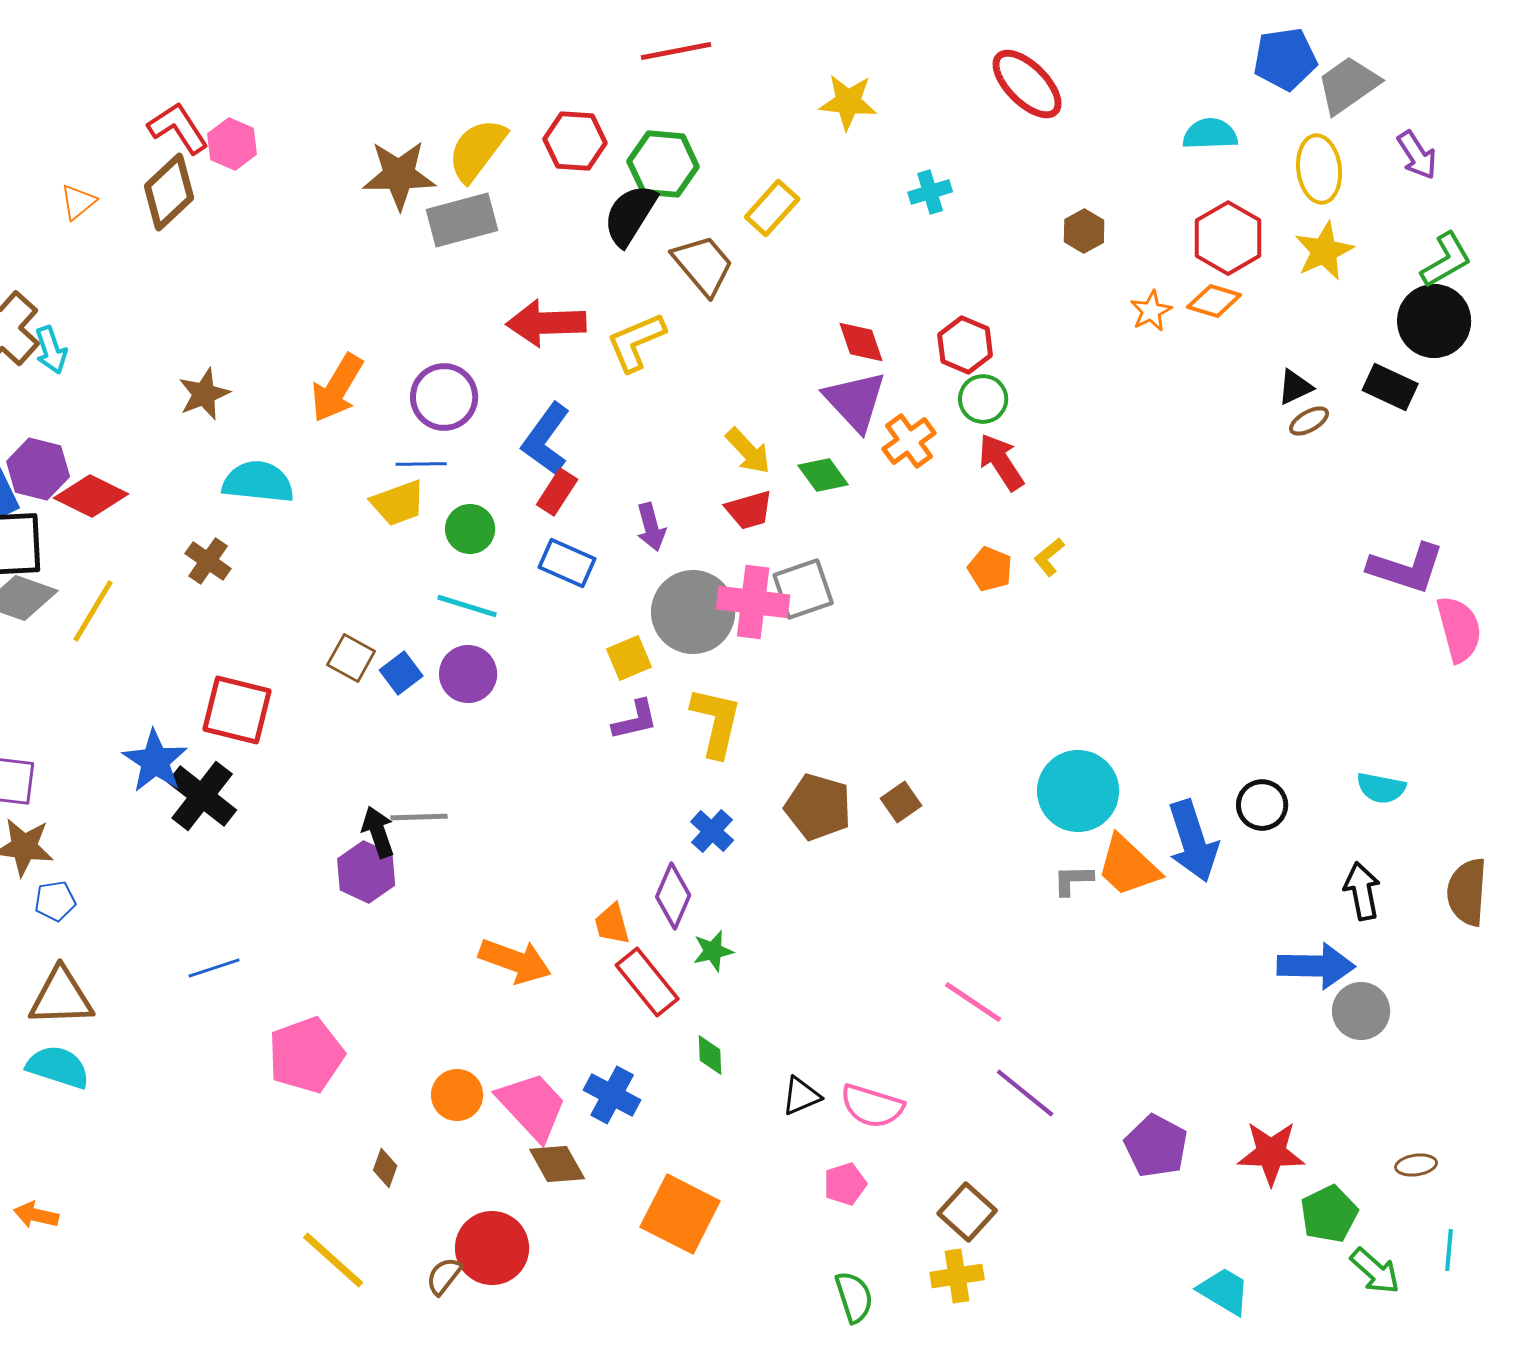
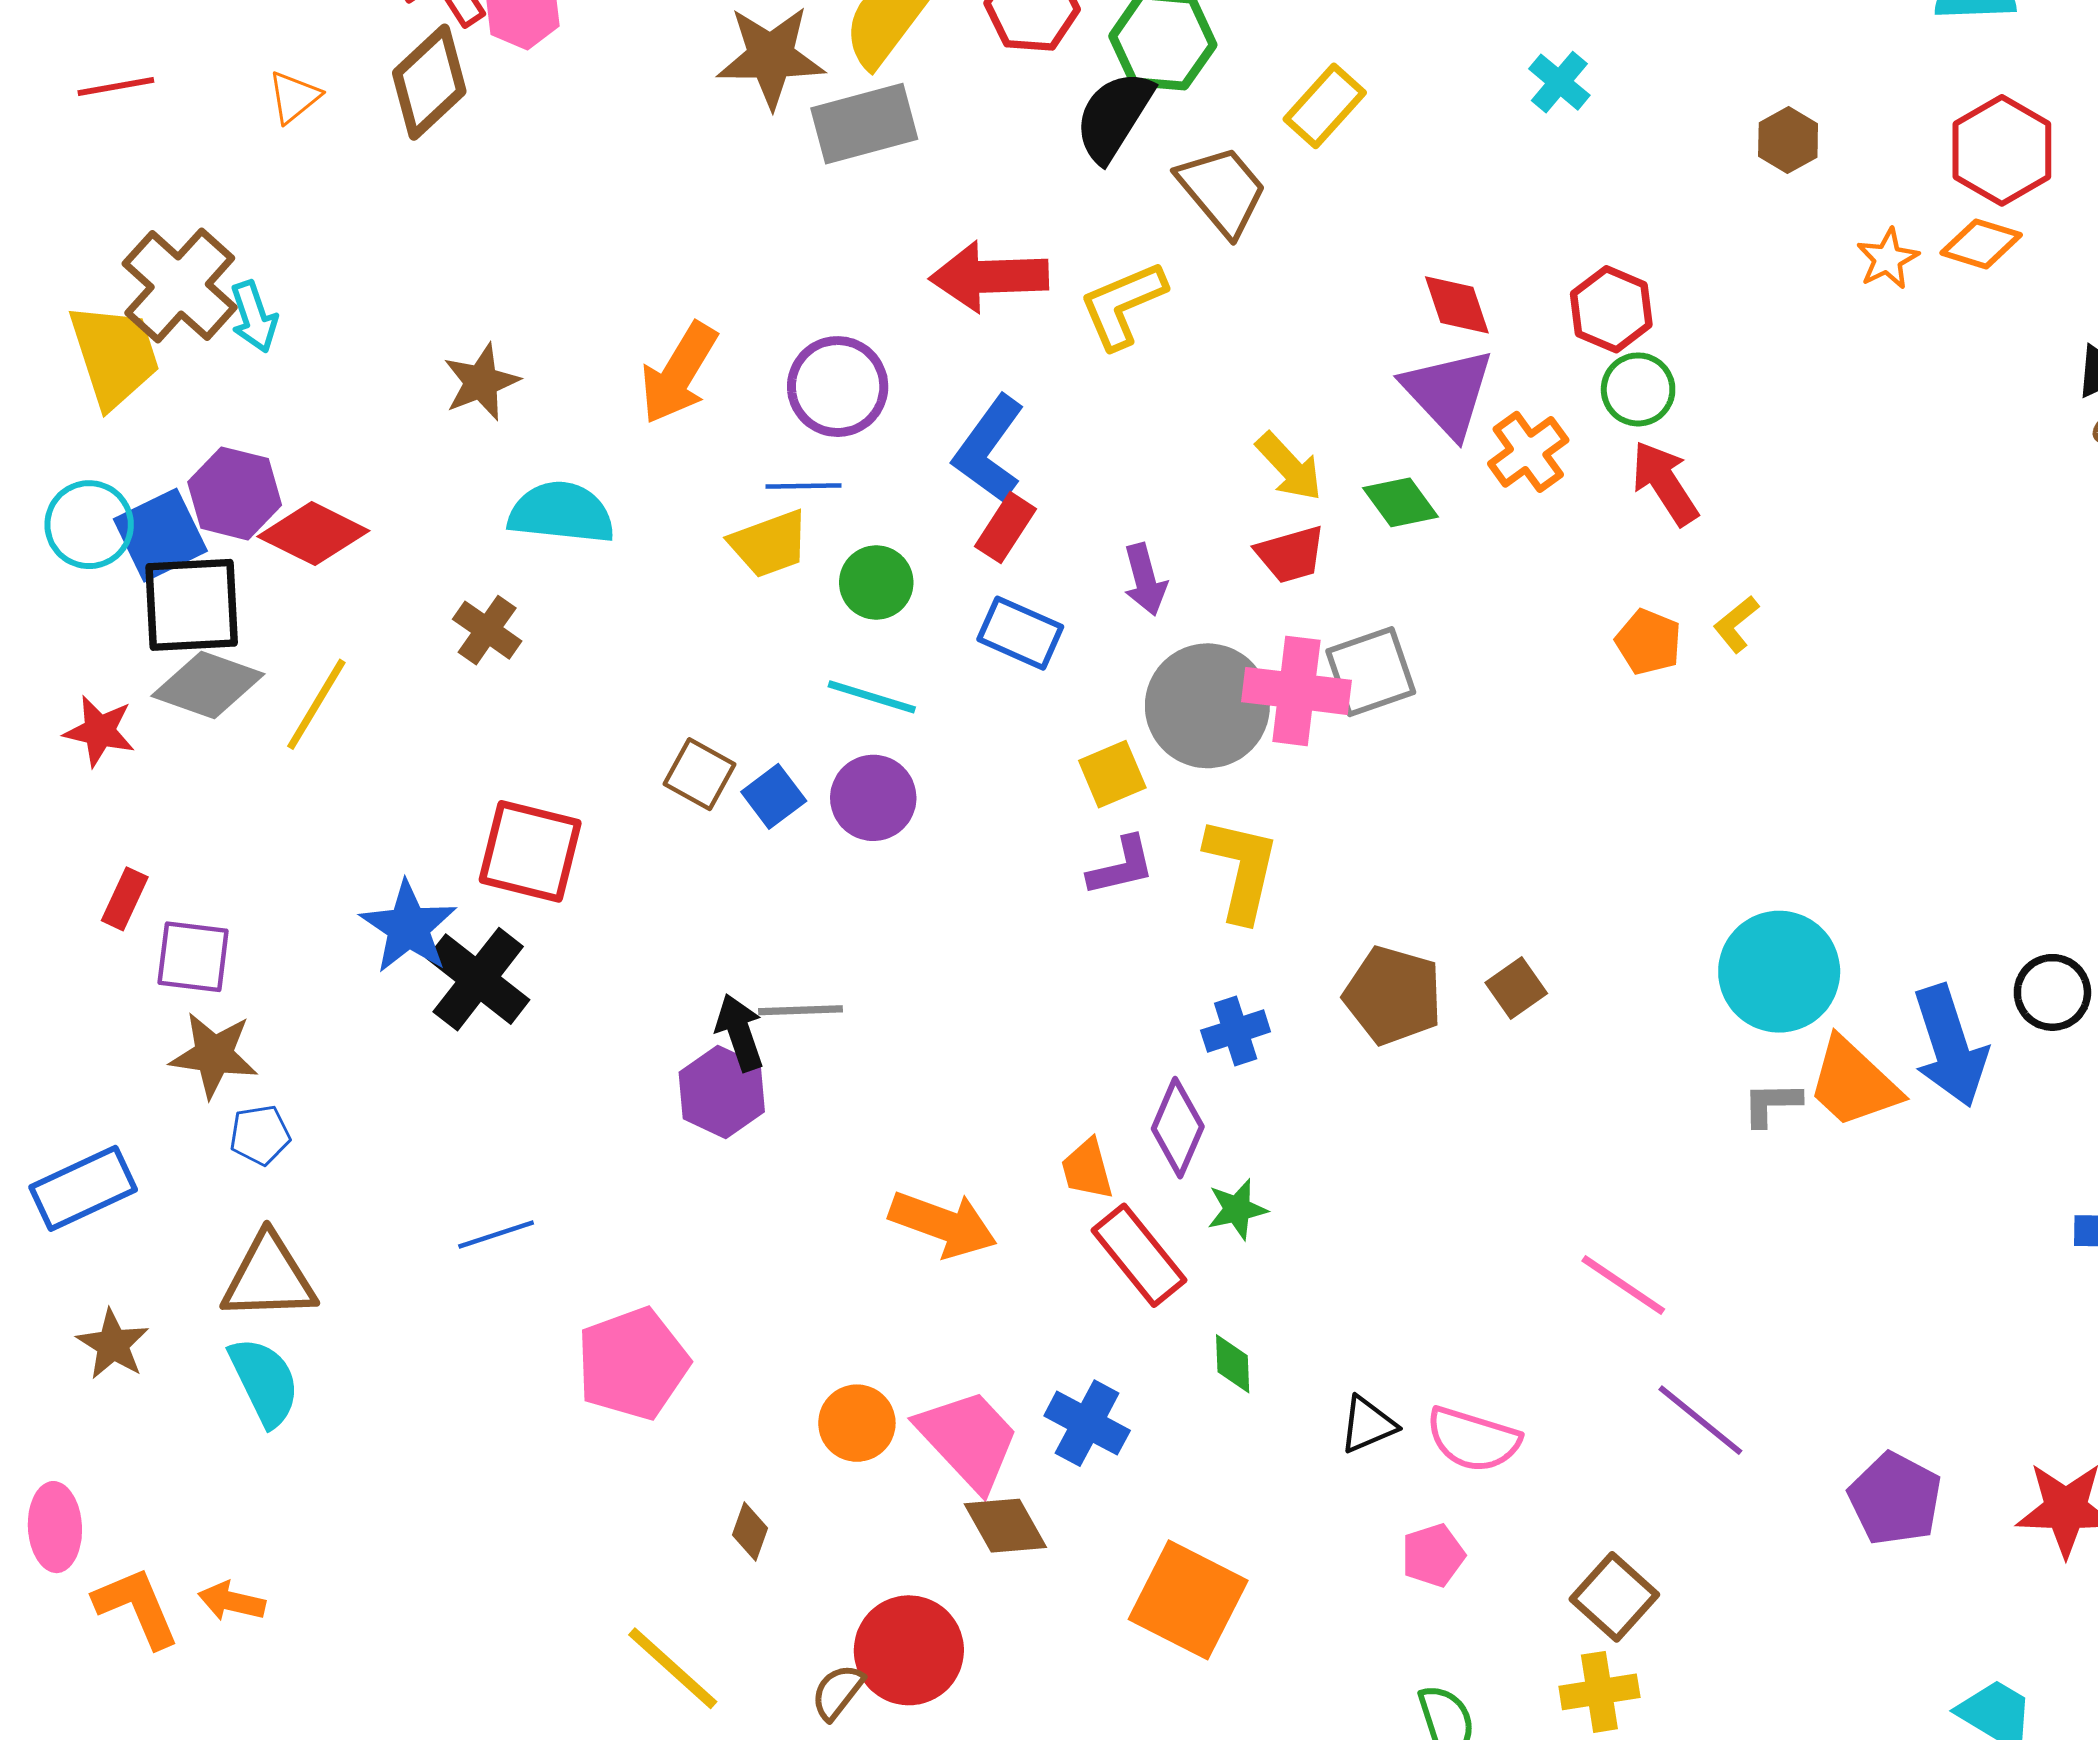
cyan cross: (930, 192) -> (1559, 82), turned -33
blue cross: (712, 831) -> (1236, 1031), turned 30
cyan semicircle: (58, 1067) -> (264, 1382), turned 46

